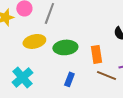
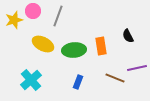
yellow ellipse: (34, 41) -> (43, 44), turned 40
orange rectangle: (96, 54) -> (101, 46), moved

